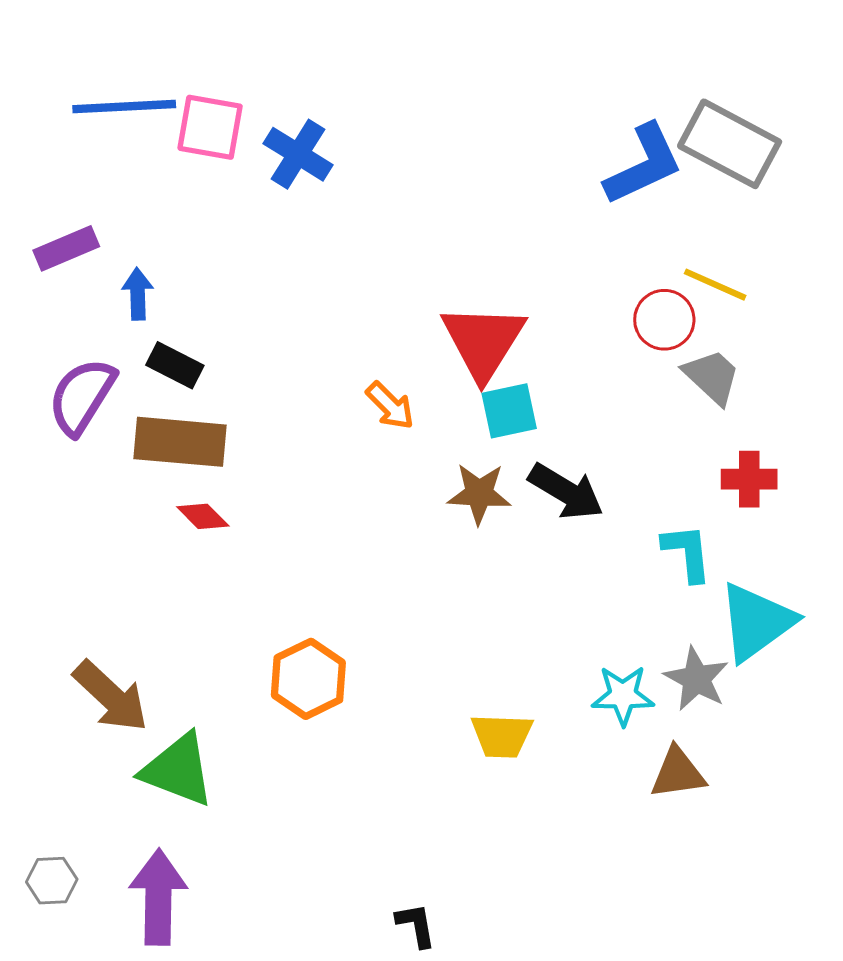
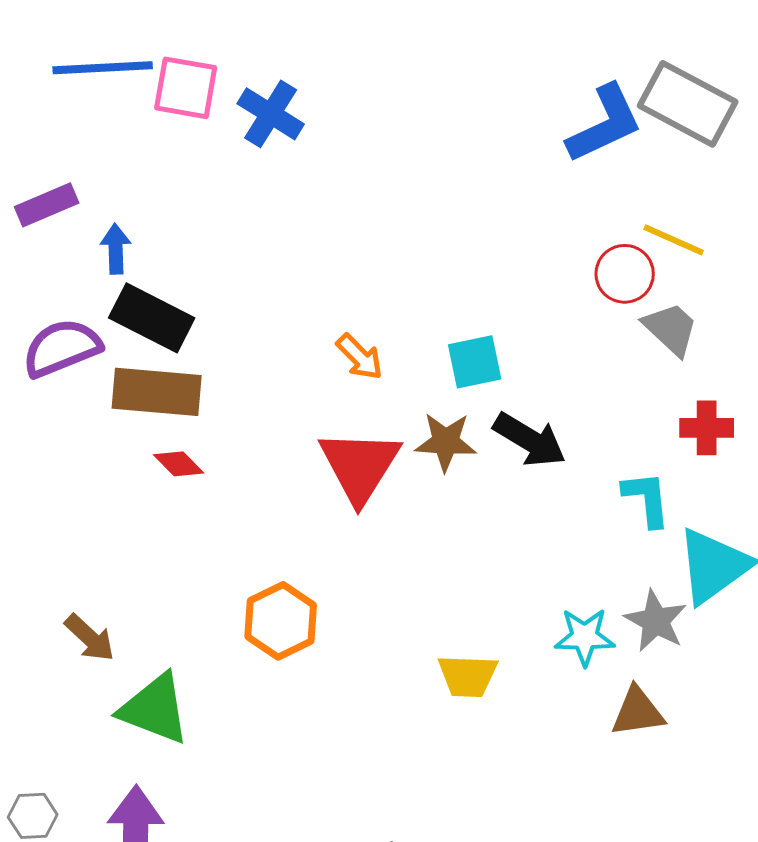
red triangle: (483, 341) -> (360, 466), moved
black rectangle: (175, 365) -> (152, 318), size x1.5
purple semicircle: (82, 396) -> (62, 348), turned 36
brown arrow: (111, 696) -> (90, 638), size x0.7

